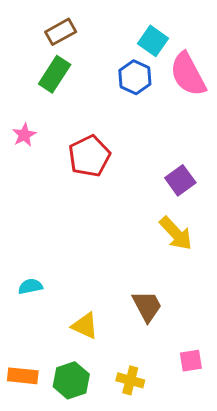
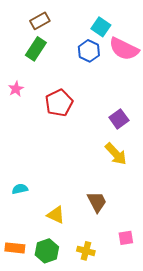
pink semicircle: (188, 74) -> (124, 49), turned -36

